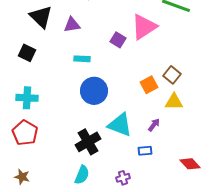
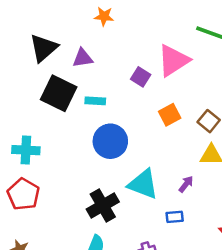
black triangle: (41, 17) -> (44, 48), turned 35
black square: (27, 53) -> (59, 93), moved, size x1.6
orange square: (149, 85) -> (170, 115), moved

